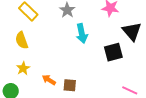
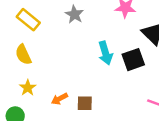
cyan arrow: (82, 33) -> (105, 53), moved
orange arrow: (49, 80) -> (59, 99), turned -56

